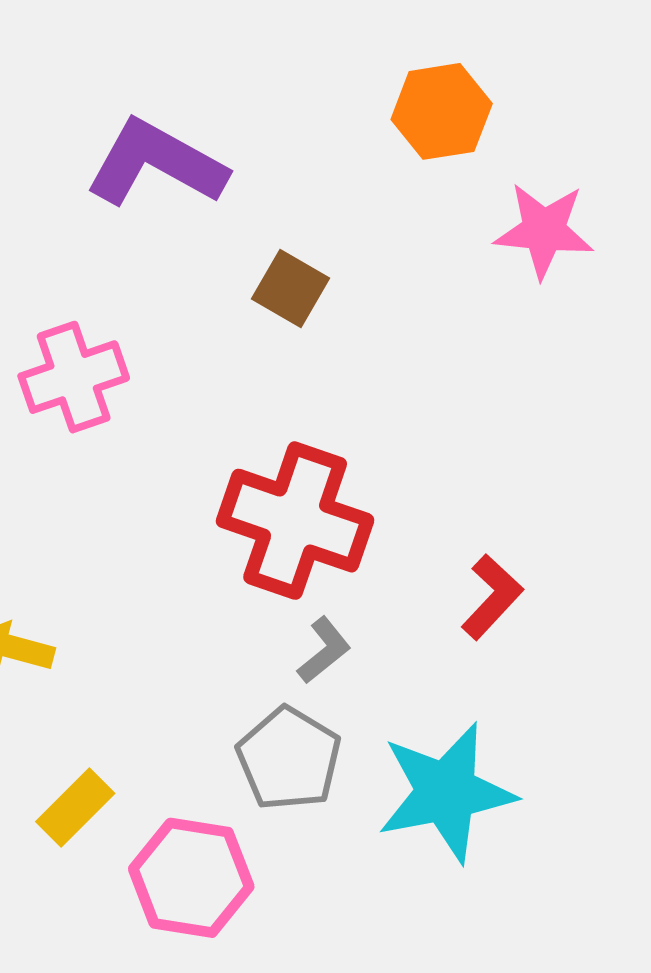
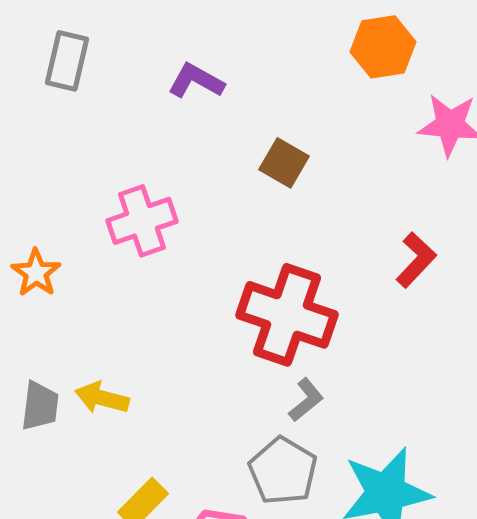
purple L-shape: (156, 163) -> (196, 81), size x0.6
red L-shape: (492, 597) -> (416, 260), moved

